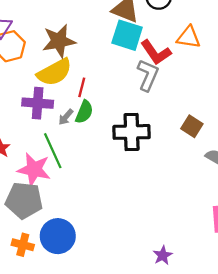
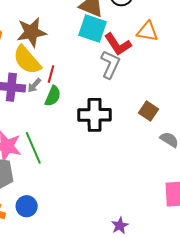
yellow semicircle: (54, 72) -> (27, 60), turned 76
gray arrow: (66, 117) -> (34, 85), moved
green line: (53, 151) -> (33, 148), moved
blue circle: (58, 236) -> (27, 206), size x0.7

